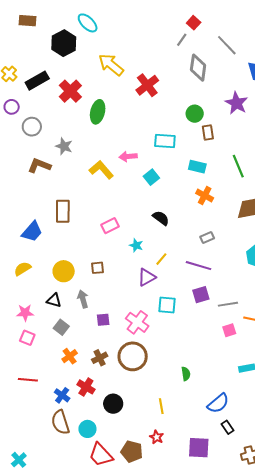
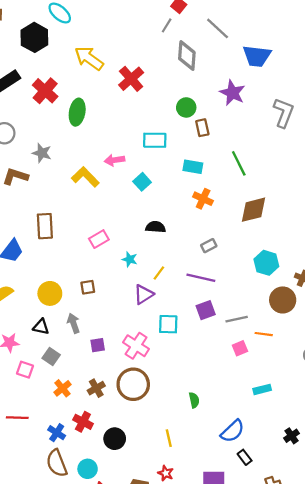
black semicircle: (161, 218) -> (156, 227), turned -30
pink square: (27, 338) -> (25, 370), moved

